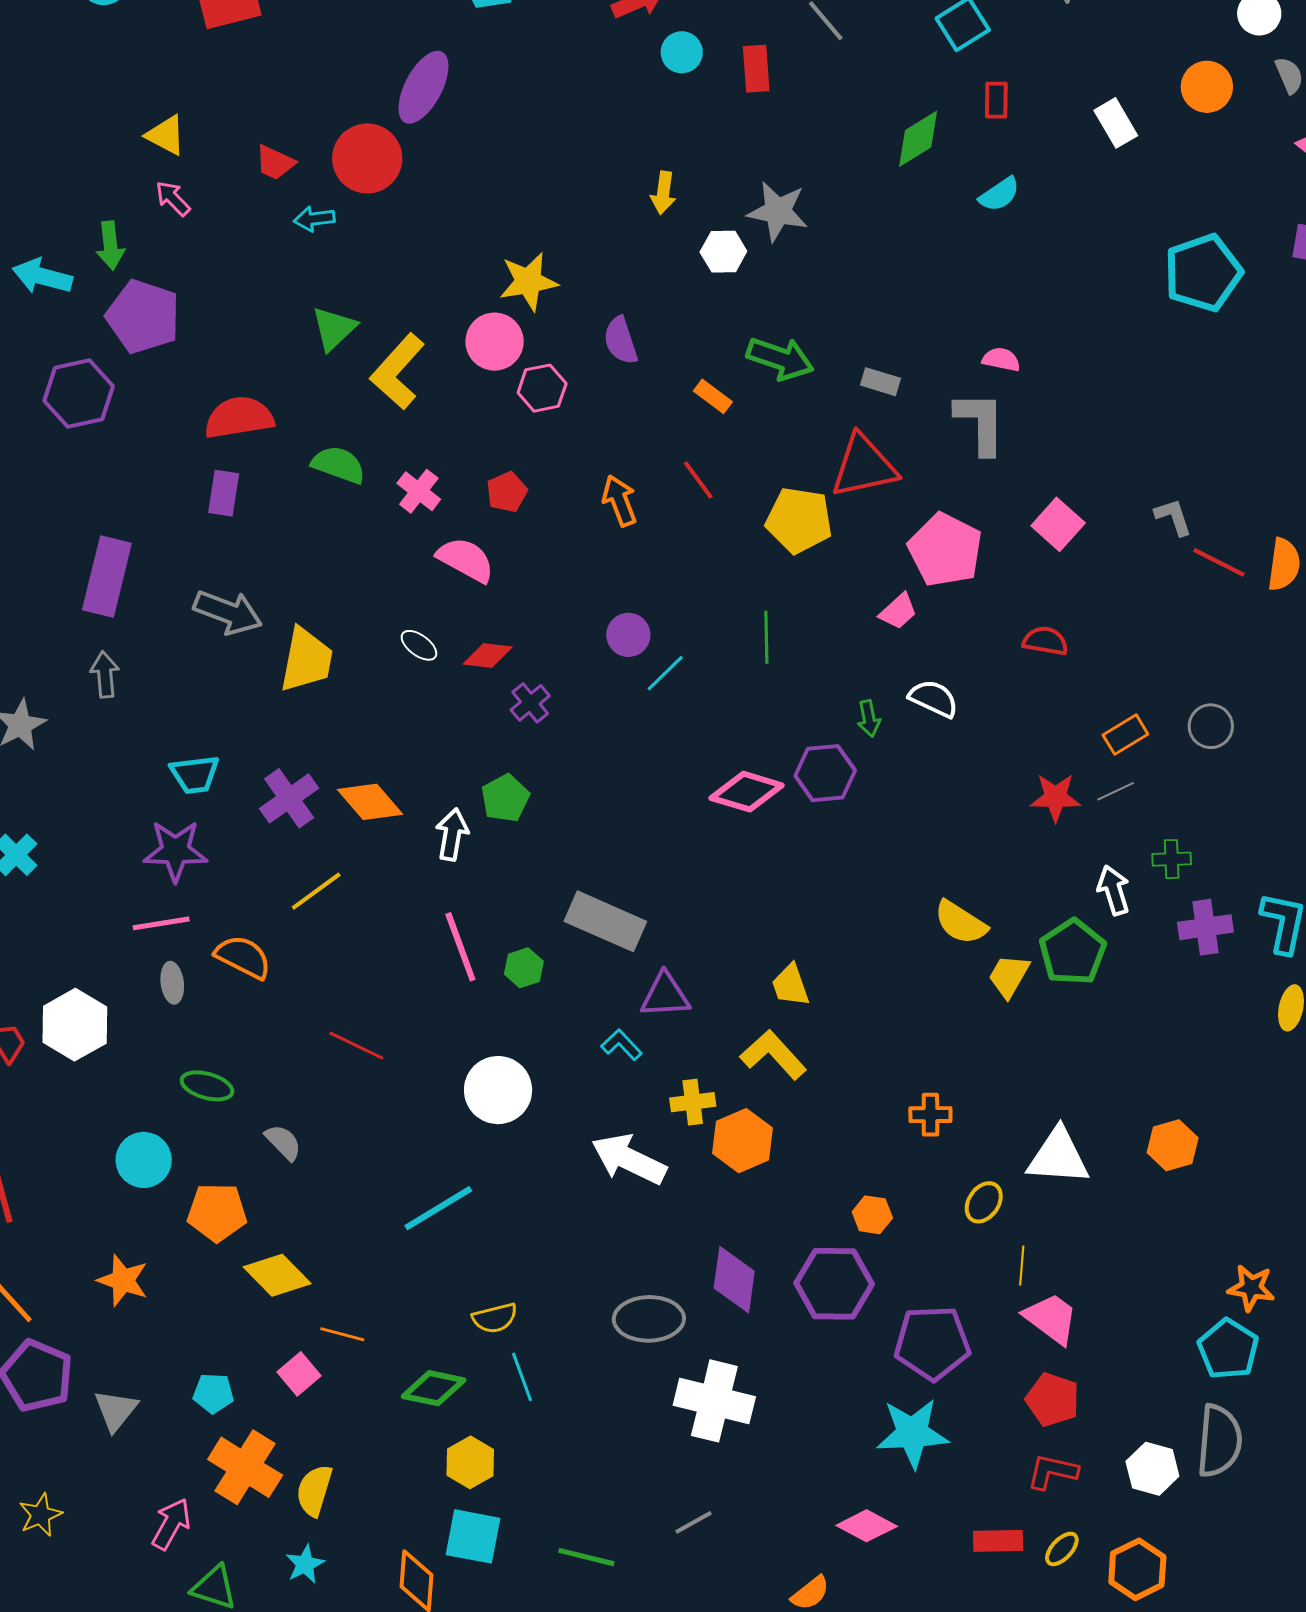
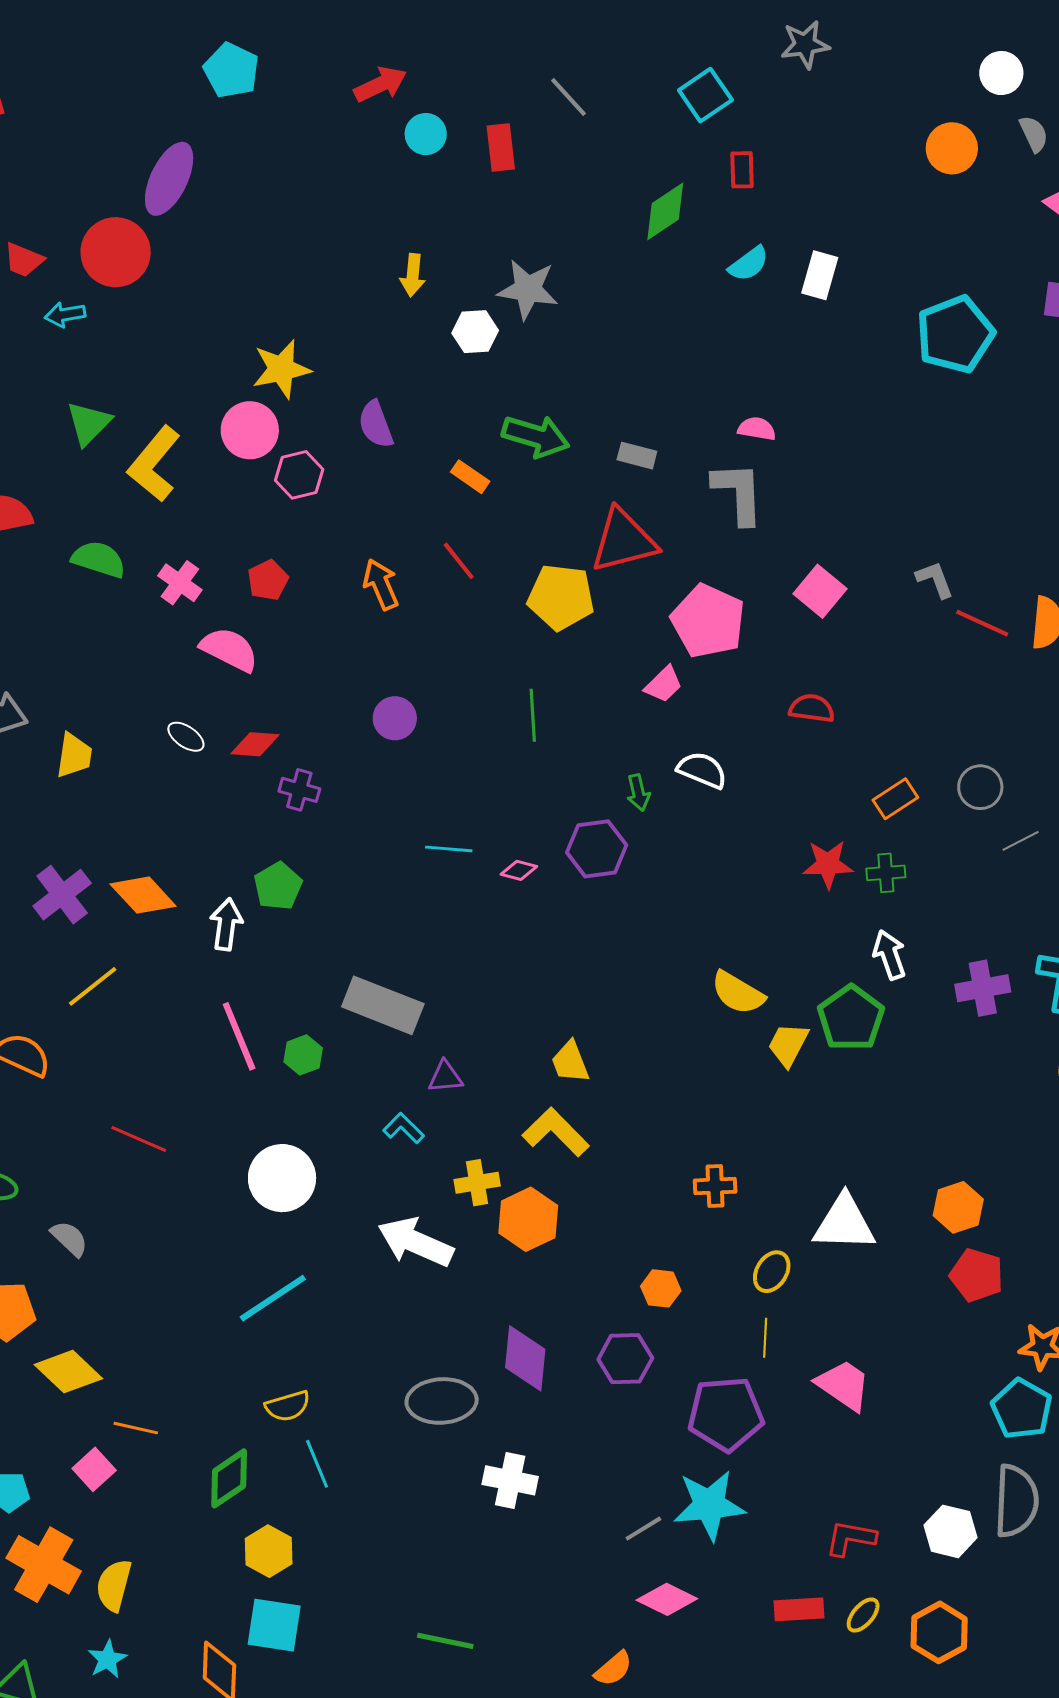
white rectangle: (1116, 123) -> (820, 275), moved, turned 48
yellow trapezoid: (306, 660) -> (74, 755), size x0.7
cyan line: (665, 673) -> (449, 849), moved, turned 51
purple cross: (530, 703) -> (299, 790), turned -33
gray line: (1116, 791) -> (1021, 841), moved
pink diamond: (747, 792) -> (519, 870), size x0.5
green cross: (1172, 859) -> (886, 873), moved
purple triangle: (665, 995) -> (445, 1077), size x0.7
cyan line: (438, 1208) -> (273, 1298), moved
yellow line: (1022, 1266) -> (765, 1338), moved
purple hexagon: (834, 1284) -> (625, 1359), size x0.7
green diamond: (434, 1388) -> (229, 1478), turned -44
red pentagon: (1053, 1400) -> (977, 1275), moved
white cross: (714, 1401) -> (510, 1480), size x0.7
gray line: (694, 1522) -> (643, 1529), moved
green line: (586, 1557) -> (445, 1641), moved

